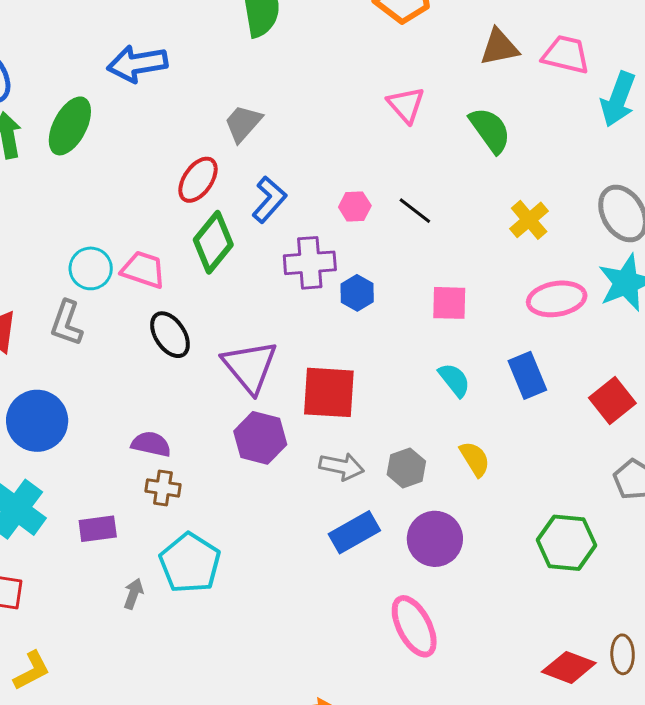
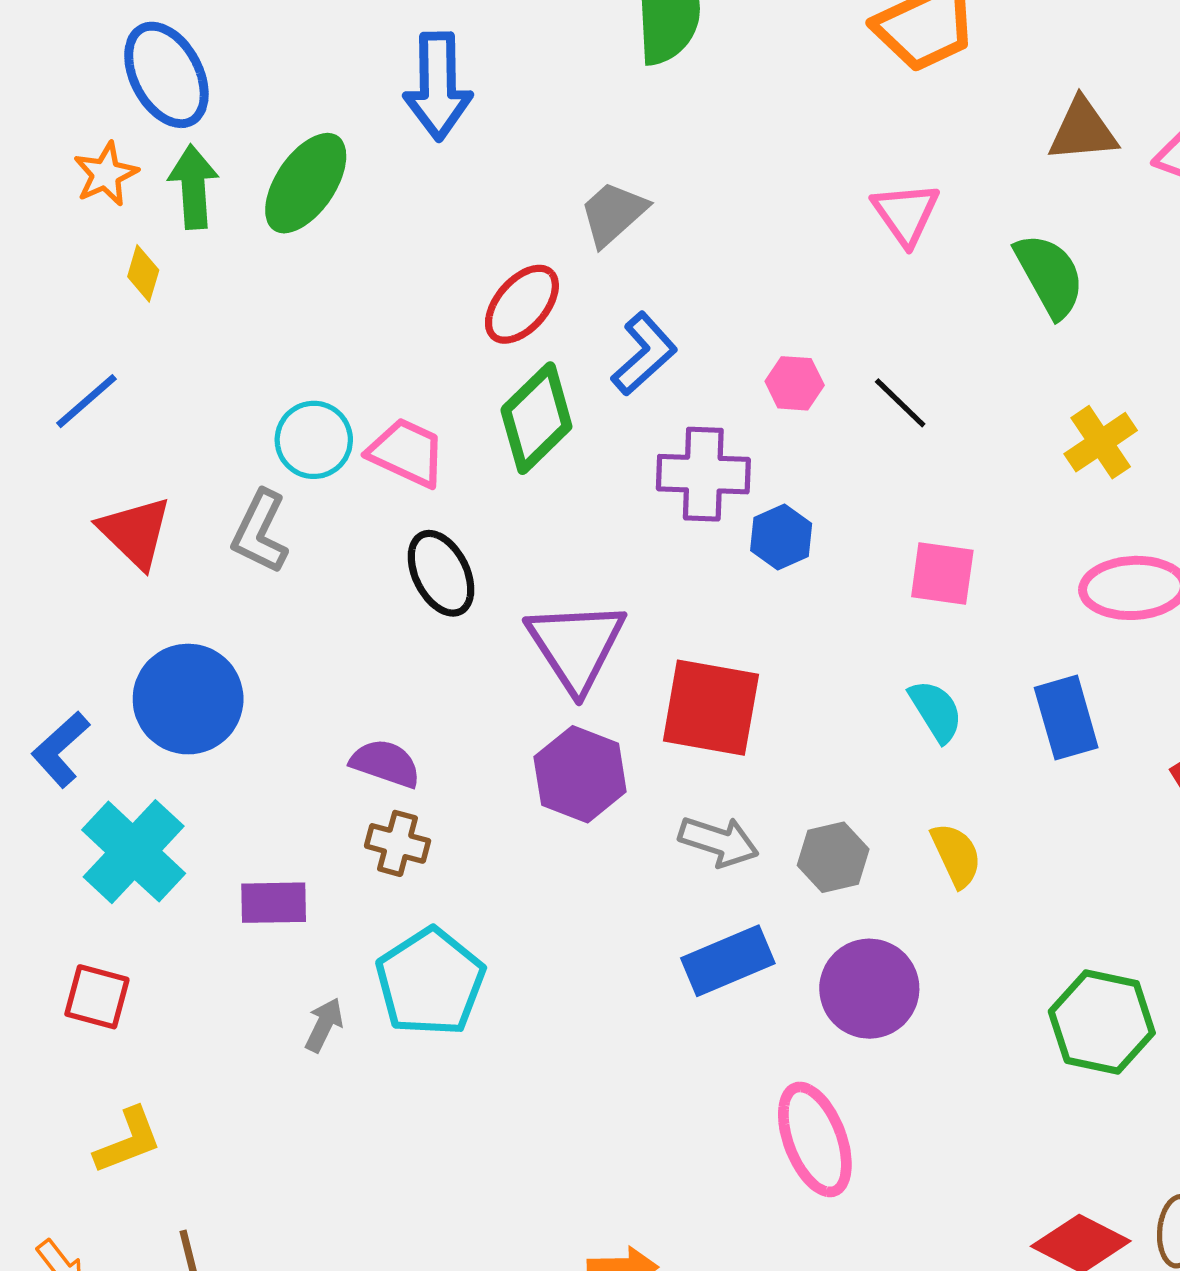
blue arrow: (137, 64) -> (438, 86), turned -88

